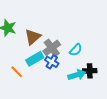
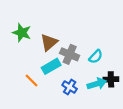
gray cross: (52, 48) -> (70, 54), turned -30
blue cross: (52, 62) -> (70, 87), moved

